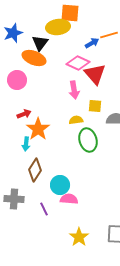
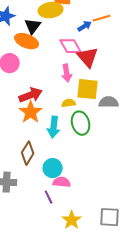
pink diamond: (78, 63) -> (71, 46), turned 35
yellow square: (95, 106) -> (88, 89), size x1.6
red arrow: (24, 114) -> (31, 95), moved, size x1.6
cyan arrow: (26, 144) -> (54, 127), moved, size x1.5
purple line: (44, 209) -> (49, 197), moved

